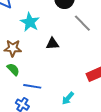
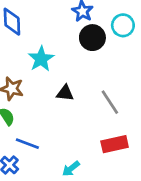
gray line: (82, 23) -> (110, 102), moved

